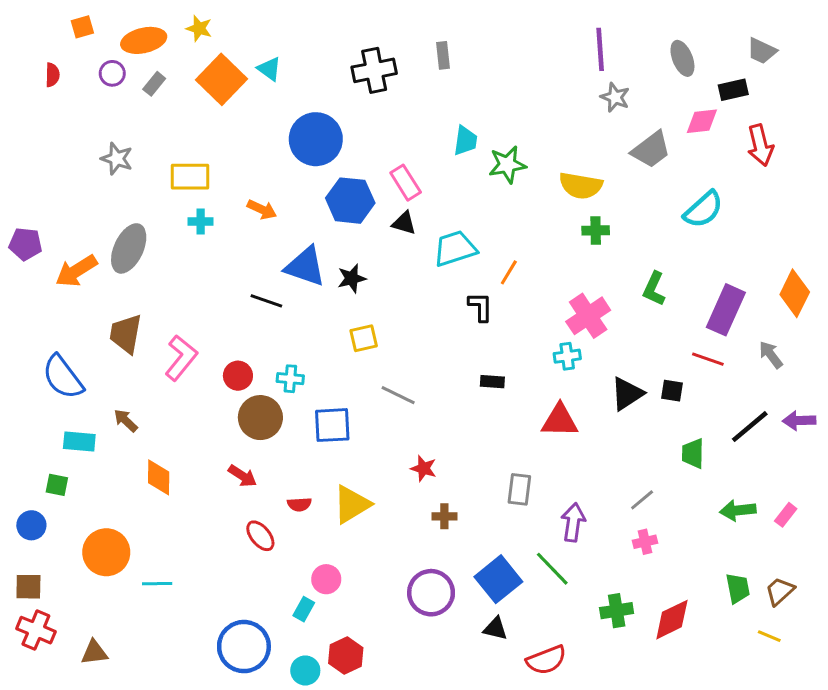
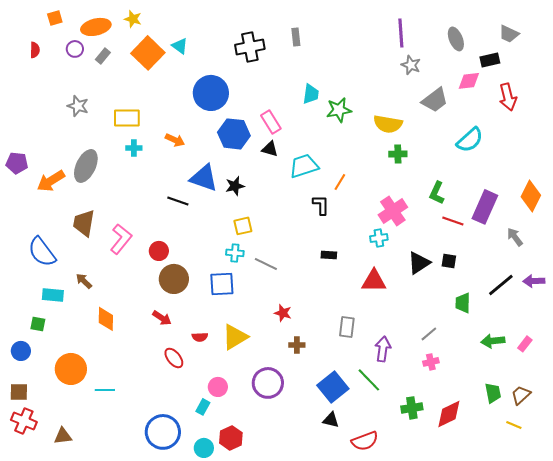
red line: (708, 359) -> (453, 221), moved
cyan cross: (290, 379) -> (235, 253), moved
purple circle: (431, 593) -> (268, 383), moved

